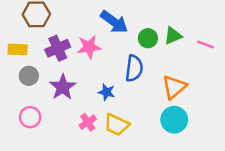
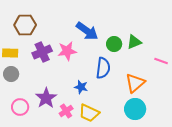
pink line: (206, 44) -> (161, 61), moved
gray circle: (29, 76) -> (11, 74), moved
purple star: (63, 87) -> (46, 98), moved

